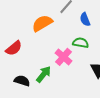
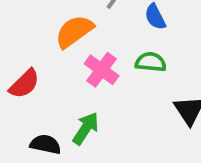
pink cross: (63, 57) -> (102, 70), moved

